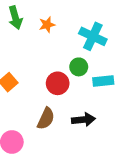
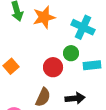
orange star: (47, 25) -> (44, 17), size x1.6

